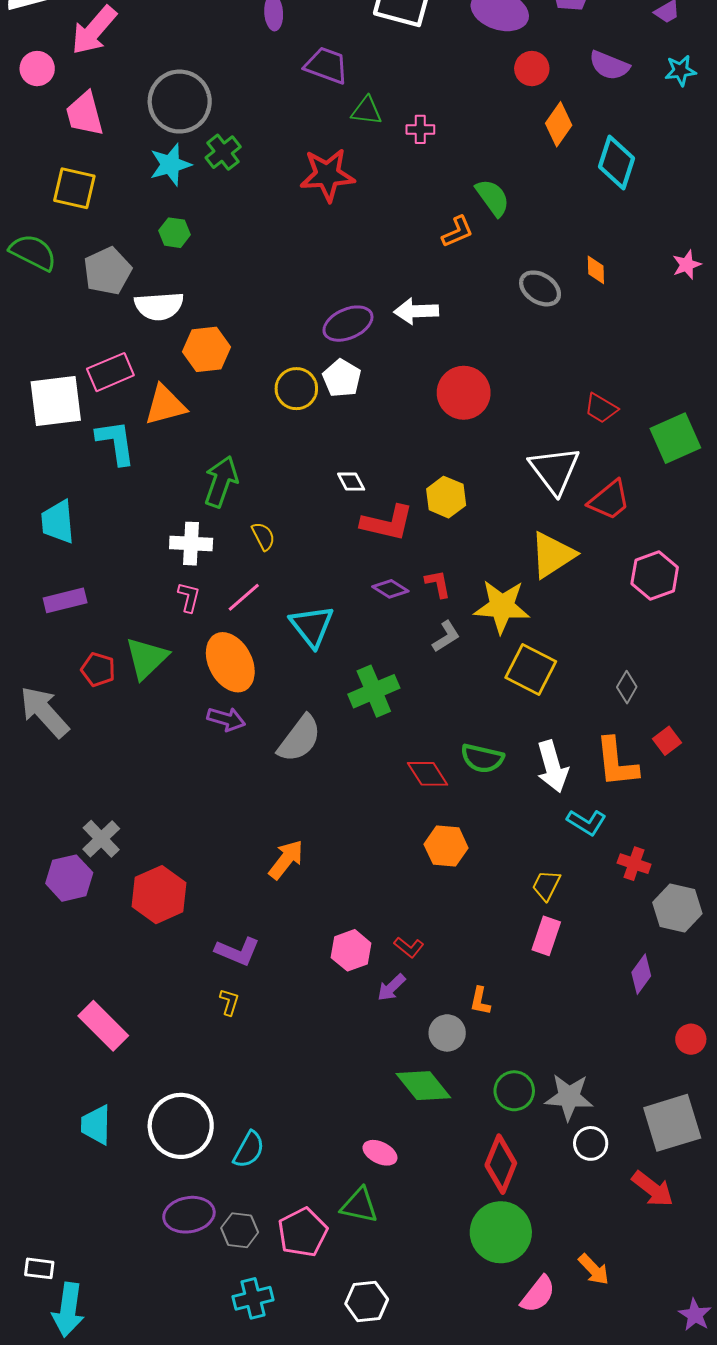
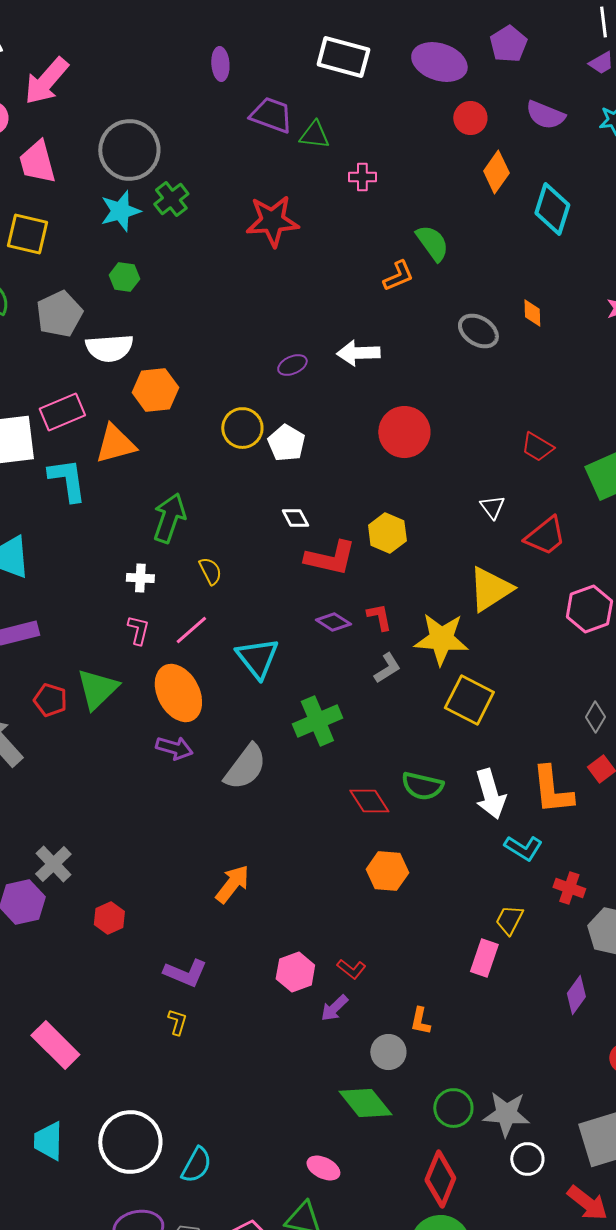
green triangle: (367, 111) -> (314, 135), moved
purple ellipse: (348, 324) -> (292, 365), size x0.6
white pentagon: (342, 378) -> (286, 443), moved
white triangle: (555, 470) -> (492, 507), size x0.5
white cross: (191, 544) -> (140, 578), size x0.7
gray diamond: (627, 687) -> (595, 717), moved
yellow trapezoid: (546, 885) -> (509, 920), moved
red hexagon: (159, 895) -> (109, 918), size x0.6

